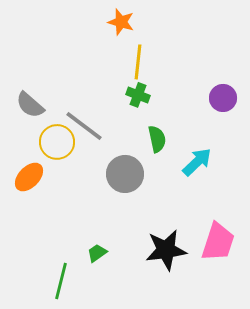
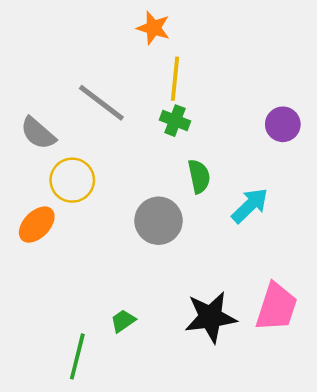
gray line: (84, 126) -> (101, 103), moved

